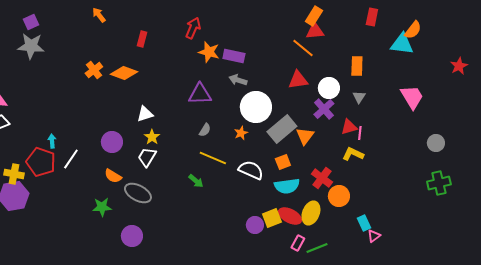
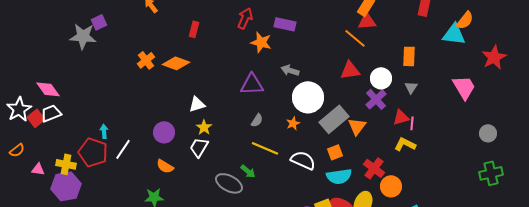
purple square: (31, 22) -> (99, 22), moved
purple rectangle: (234, 56) -> (285, 24), moved
red star: (459, 66) -> (494, 57), moved, size x1.4
gray ellipse: (138, 193) -> (229, 183), moved

